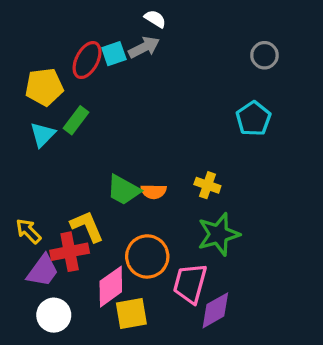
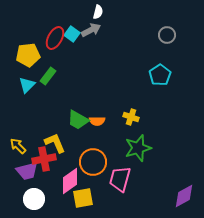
white semicircle: (155, 19) -> (98, 12), turned 72
cyan square: (114, 54) -> (72, 34), turned -35
purple trapezoid: (43, 271) -> (27, 171), turned 40
purple diamond: (215, 310) -> (184, 196), moved

